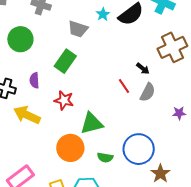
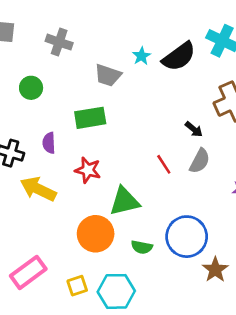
green circle: (20, 39) -> (31, 88), size x0.7
green rectangle: (65, 61) -> (90, 118), turned 45
red line: (124, 86) -> (164, 164), moved

